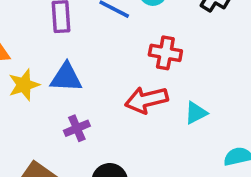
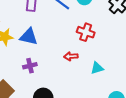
red arrow: (146, 100) -> (71, 56), size x0.6

